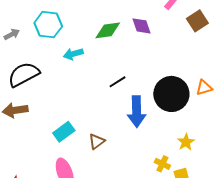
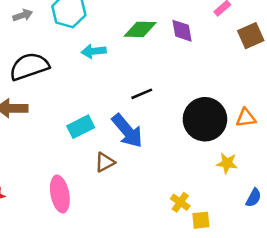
blue arrow: (137, 112) -> (127, 131), moved, turned -48
cyan rectangle: (64, 132) -> (81, 127), moved
yellow star: (186, 142) -> (227, 163), moved, turned 30

